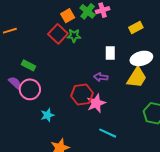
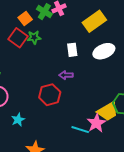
yellow rectangle: (136, 28) -> (94, 21), size x1.6
yellow trapezoid: (137, 78) -> (108, 111), moved, turned 35
pink star: (96, 103) -> (96, 123), moved

